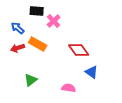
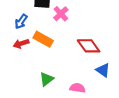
blue arrow: (18, 28) -> (21, 22), turned -96
green triangle: (31, 80) -> (46, 79), moved

